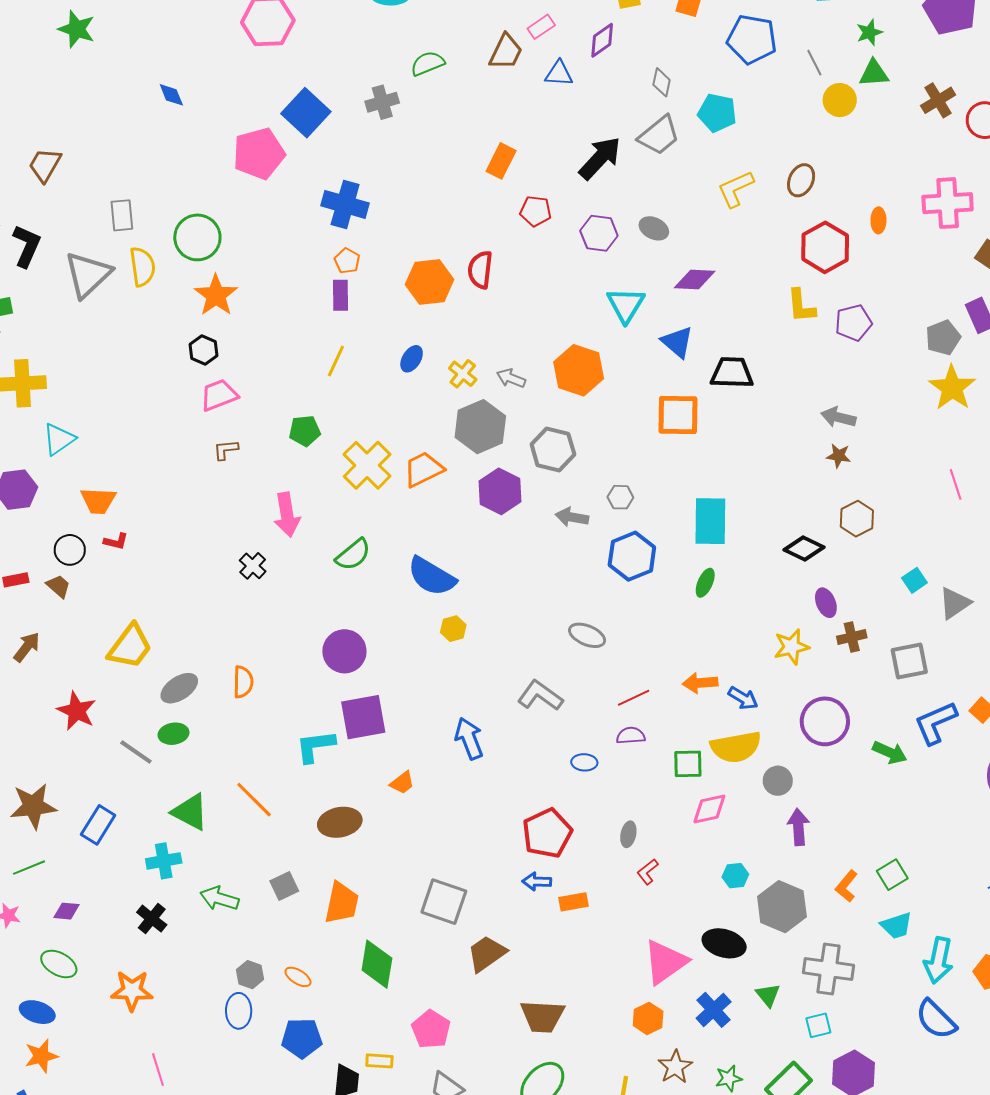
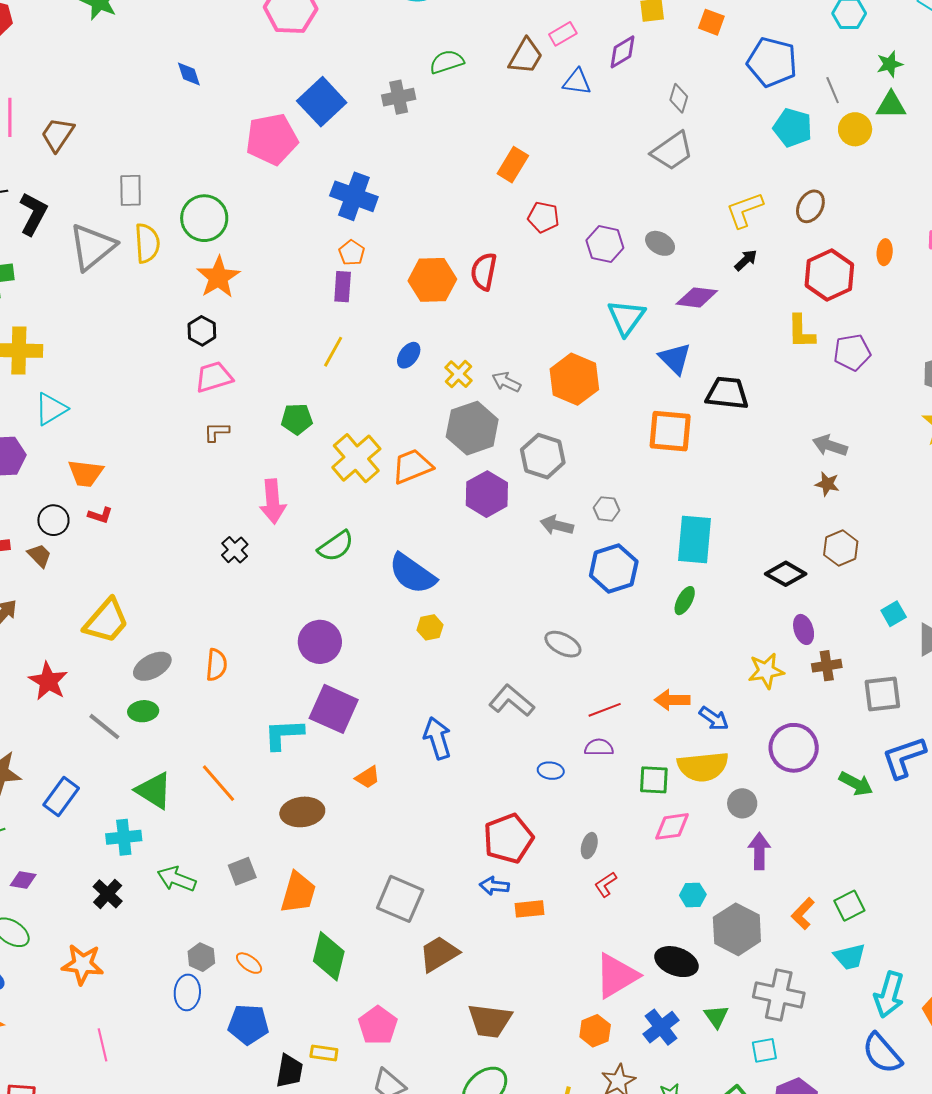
cyan pentagon: (717, 113) -> (793, 128), moved
black arrow: (600, 158) -> (746, 260), moved, size x0.5
purple square: (363, 717) -> (334, 709), turned 30

